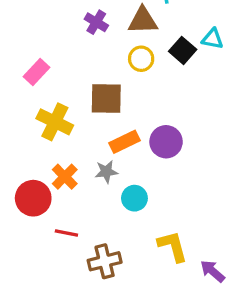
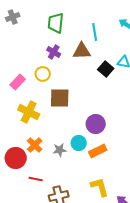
yellow circle: (141, 59) -> (43, 74), moved
orange rectangle: (125, 142) -> (98, 151), moved
gray star: (106, 172) -> (60, 150), moved
cyan circle: (134, 198) -> (79, 143), moved

